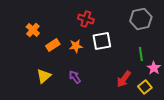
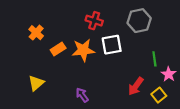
gray hexagon: (141, 19) -> (139, 21), moved
orange star: (76, 46) -> (83, 50), size x1.5
yellow triangle: (44, 76) -> (36, 83), moved
purple arrow: (75, 77) -> (82, 95), moved

